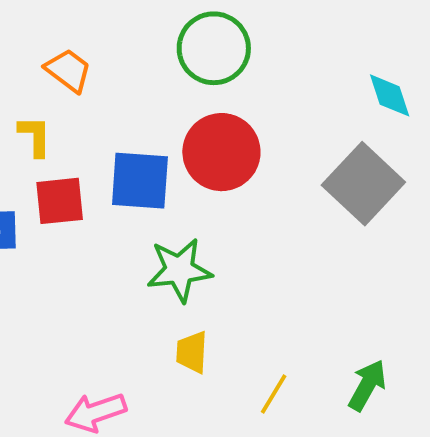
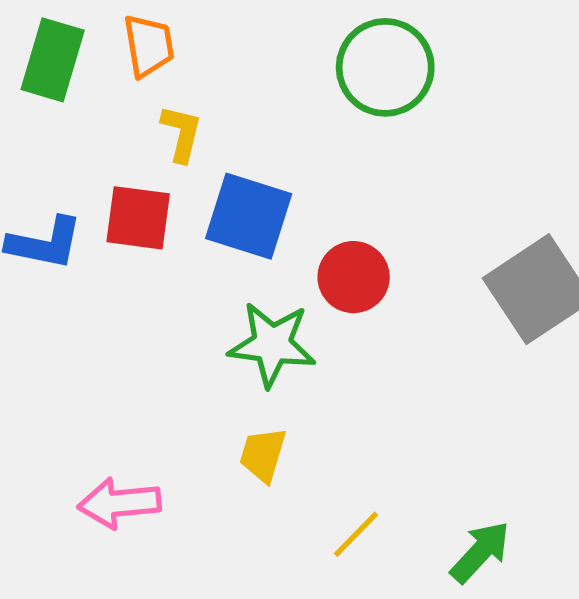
orange trapezoid: (68, 70) -> (149, 46), moved, turned 30
yellow L-shape: (35, 136) -> (181, 133), moved
red circle: (221, 152) -> (354, 277), moved, size x0.7

